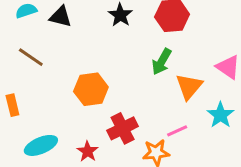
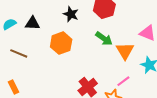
green arrow: (162, 62) -> (104, 39), turned -72
orange hexagon: (91, 89) -> (61, 43), moved

